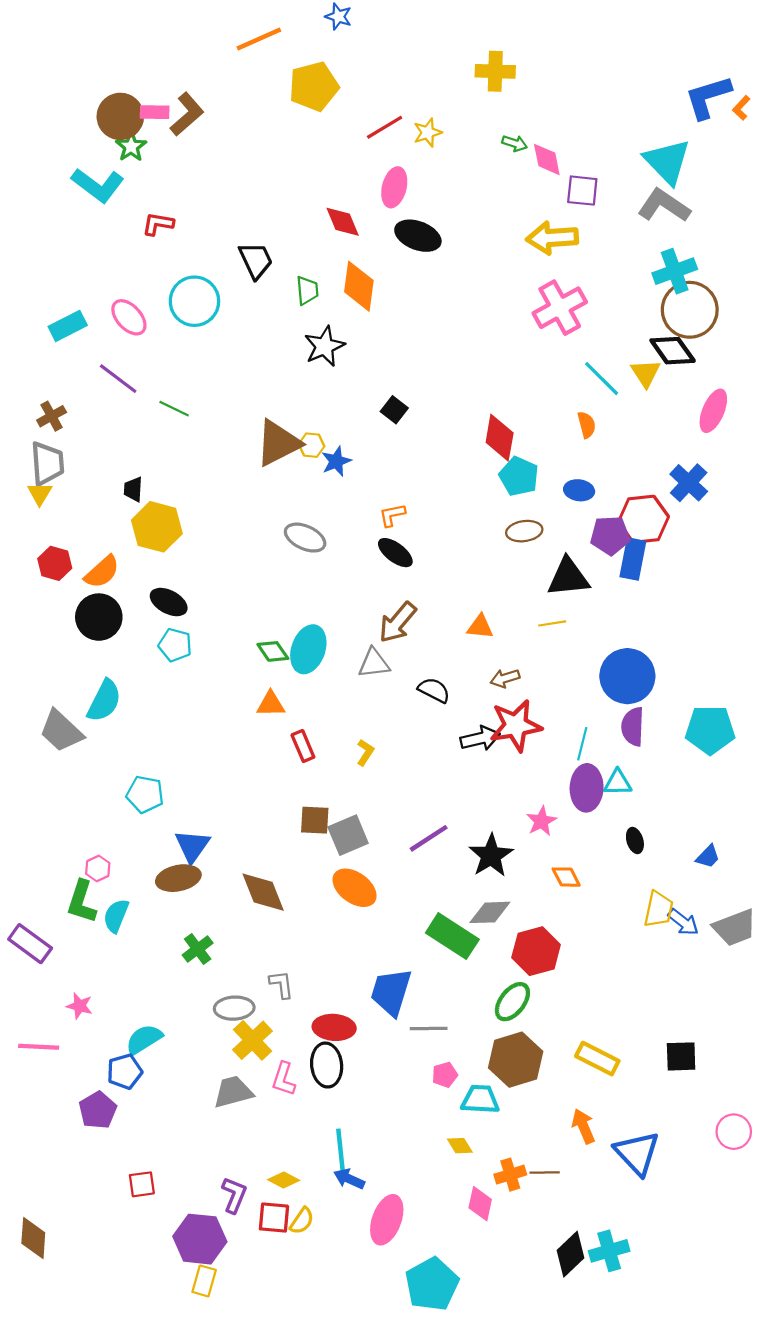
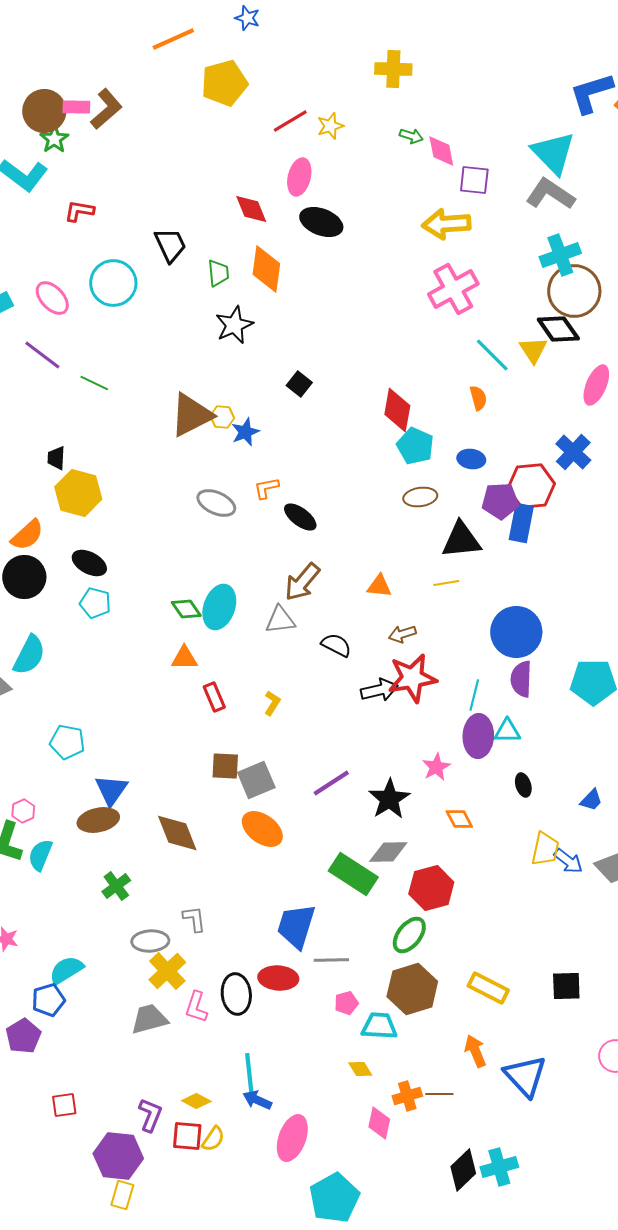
orange L-shape: (392, 515) -> (266, 488), moved
red ellipse: (334, 1027) -> (278, 978), moved

